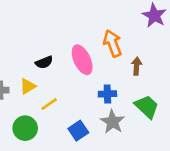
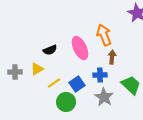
brown arrow: (137, 66) -> (112, 57), moved
green circle: (25, 128) -> (66, 102), moved
blue square: (78, 131) -> (77, 84), moved

